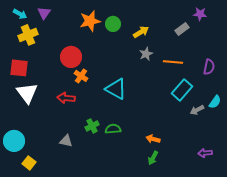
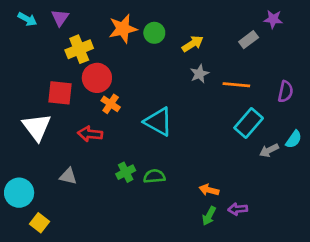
yellow cross: (28, 35) -> (79, 49), moved
red square: (19, 68) -> (60, 93), moved
gray triangle: (66, 141) -> (68, 176), moved
purple arrow: (205, 153) -> (238, 209), moved

